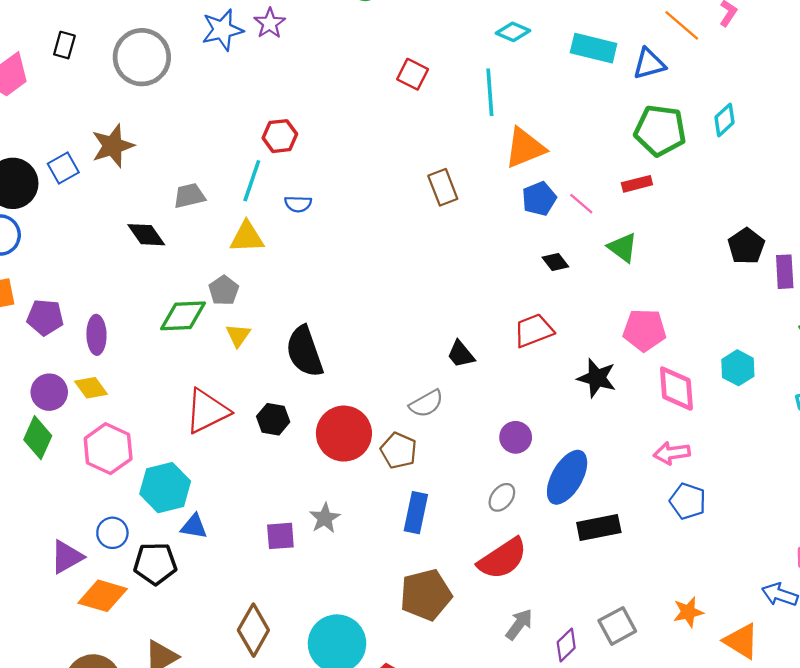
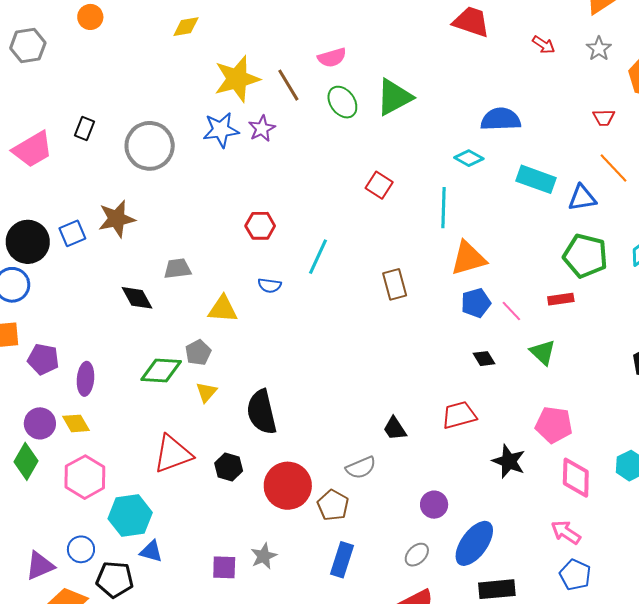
cyan line: (252, 181) -> (318, 257), moved
pink arrow: (672, 453) -> (566, 532), turned 36

